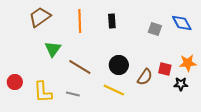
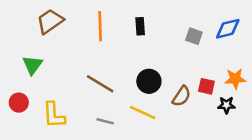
blue diamond: (182, 23) -> (228, 29), turned -75
green triangle: (53, 49) -> (33, 65), moved
gray line: (73, 94) -> (105, 121), moved

